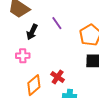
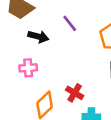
black arrow: (32, 32) -> (38, 37), turned -98

